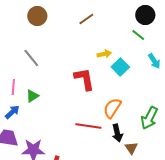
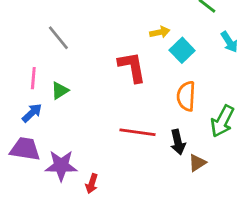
orange semicircle: (112, 108) -> (186, 96), moved, turned -30
brown triangle: (131, 148) -> (197, 163), turned 32

